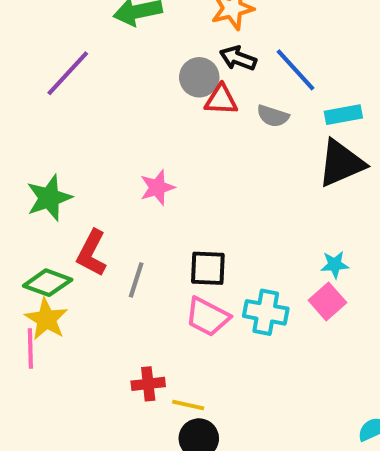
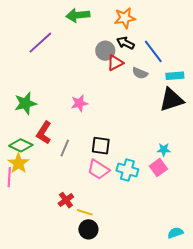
red triangle: (221, 100) -> (115, 63), turned -36
red cross: (148, 384) -> (66, 200), turned -35

